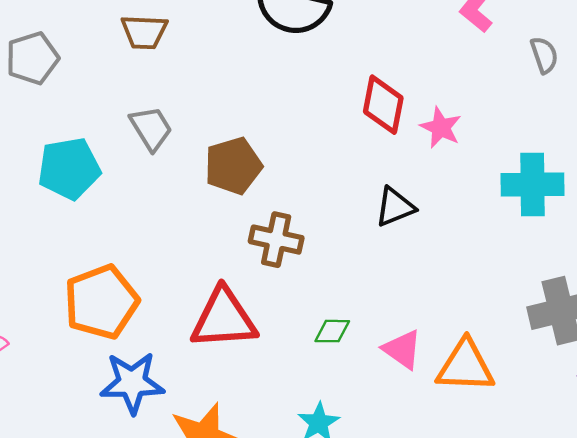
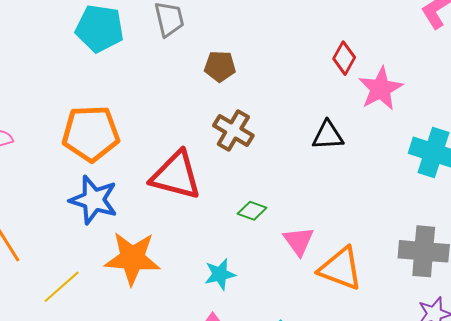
red diamond: (383, 105) -> (344, 58), size x0.7
pink star: (441, 127) -> (381, 89), size x1.4
brown pentagon: (233, 166) -> (220, 66), size x0.7

